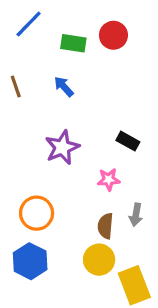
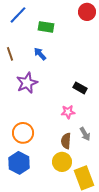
red circle: (113, 35) -> (87, 12), moved
purple star: (62, 147) -> (27, 83), moved
gray arrow: (136, 215) -> (85, 134), turned -40

